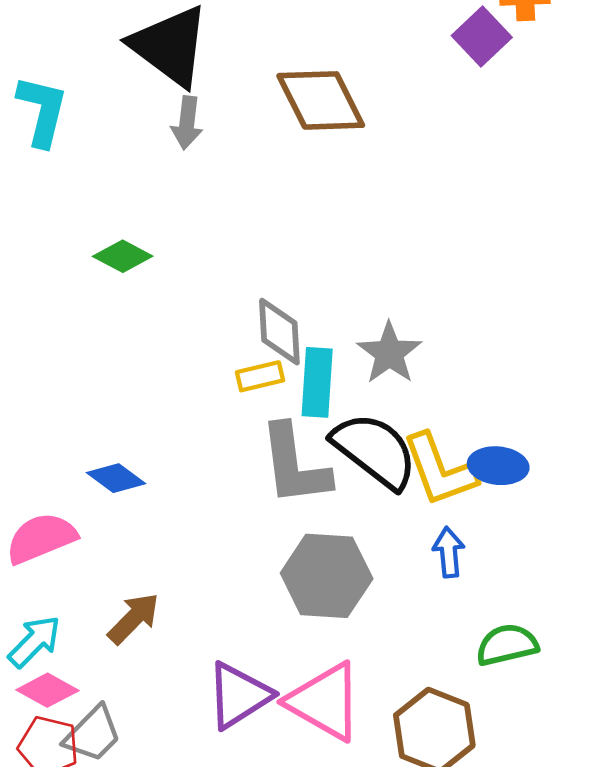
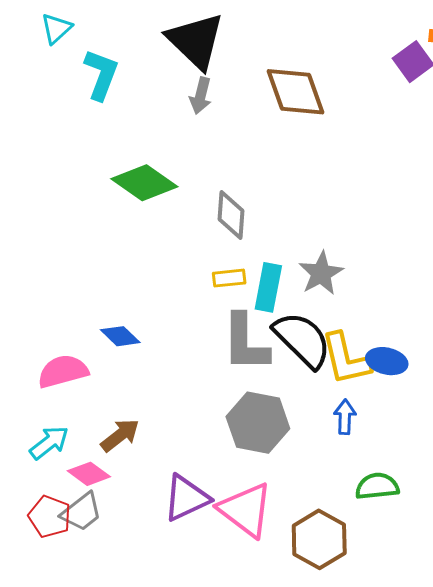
green diamond: (123, 256) -> (144, 183), size x1.6
gray diamond: (279, 332) -> (231, 215), moved
pink diamond: (47, 690) -> (89, 474), moved

